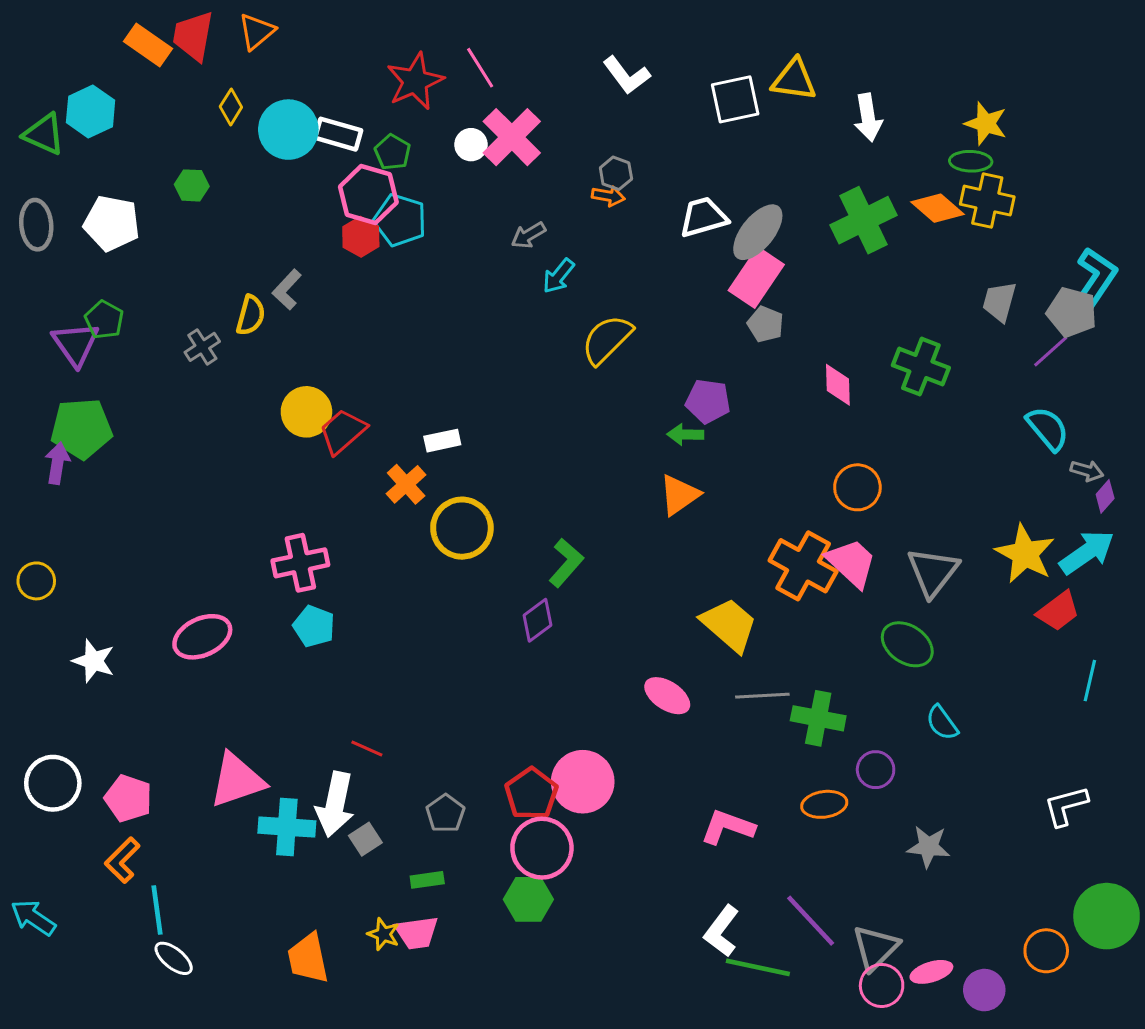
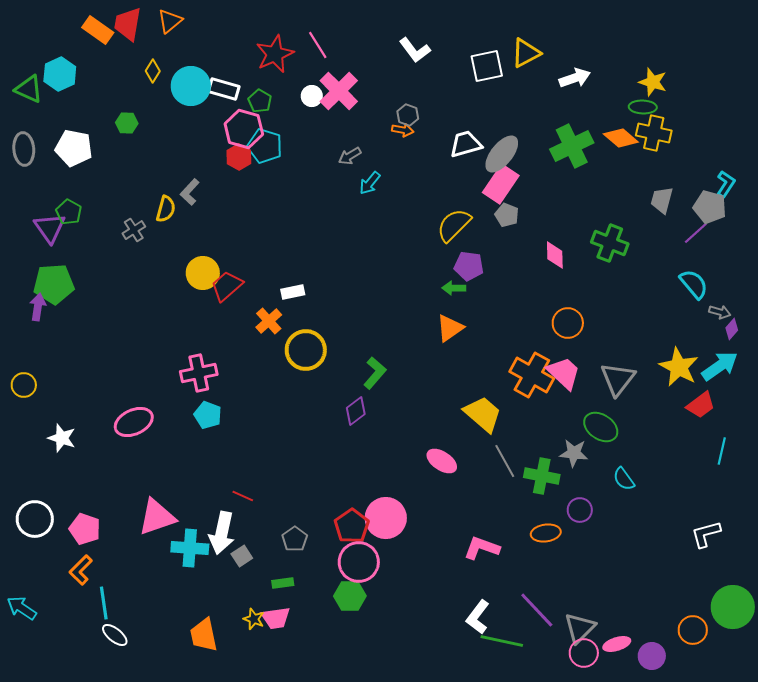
yellow triangle: (794, 80) -> (526, 53), turned -36
white arrow: (868, 117) -> (575, 78), turned -100
cyan L-shape: (1096, 277) -> (726, 184), size x0.7
yellow semicircle: (607, 339) -> (454, 225), moved
gray line: (762, 696) -> (505, 461), turned 64
gray star: (928, 847) -> (574, 453), moved

